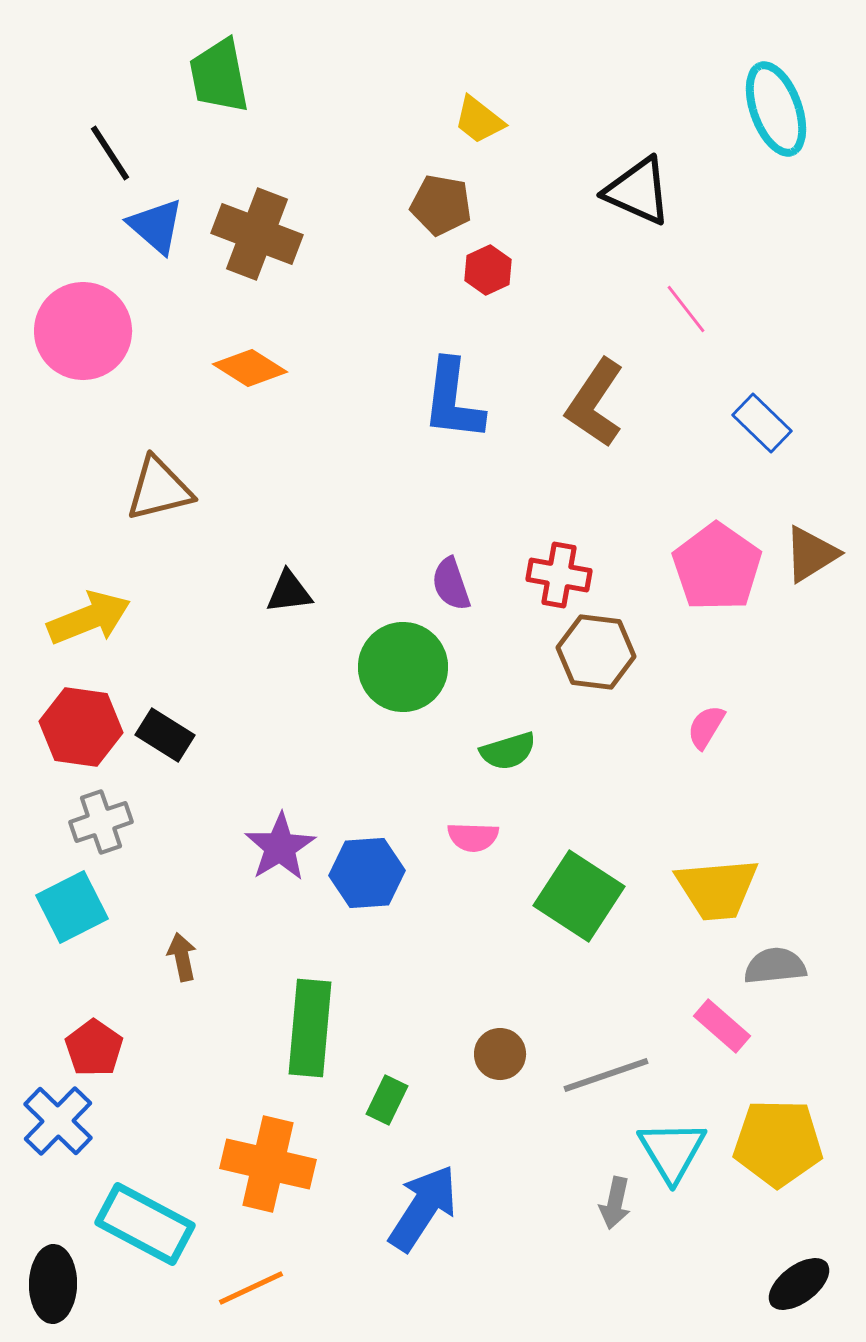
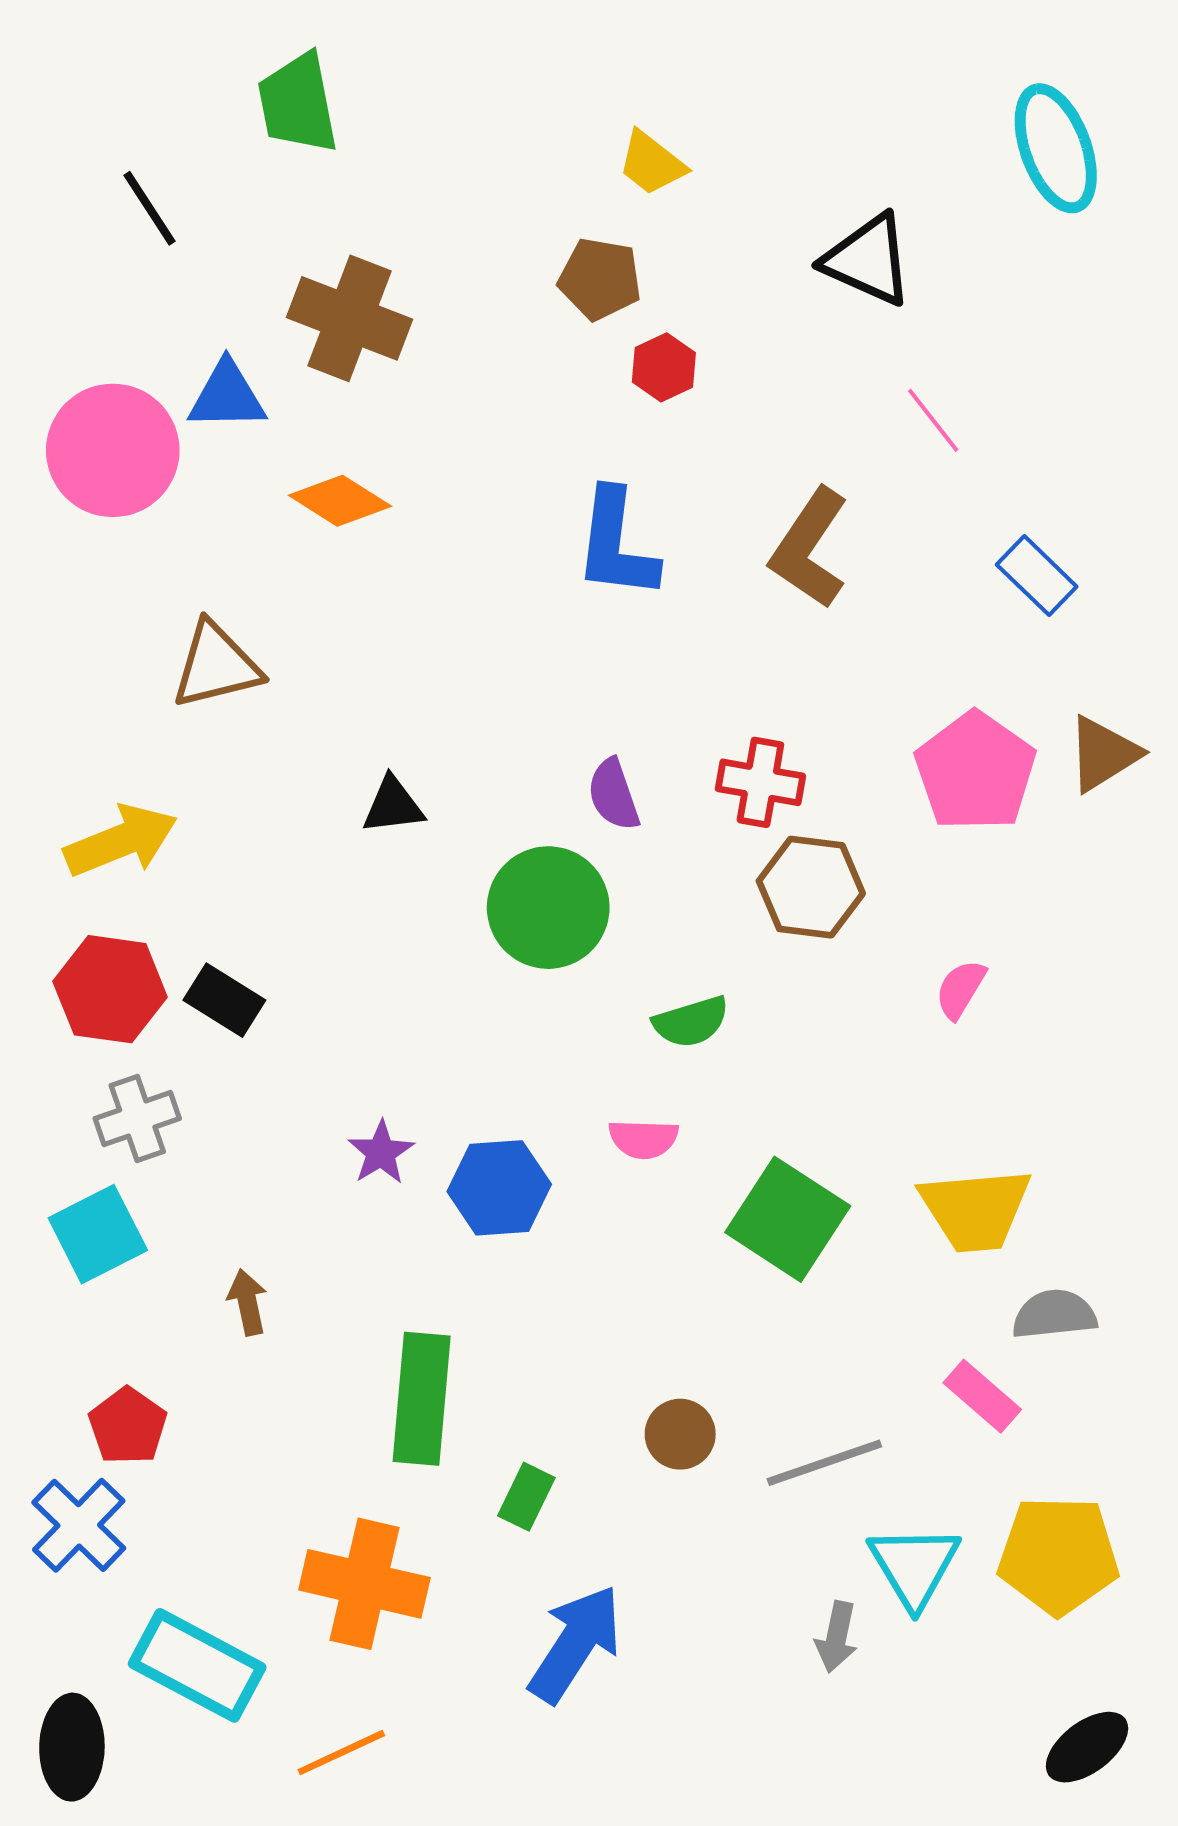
blue triangle: (156, 226) -> (227, 396), moved, turned -42
purple star: (280, 847) -> (381, 1152), size x0.7

